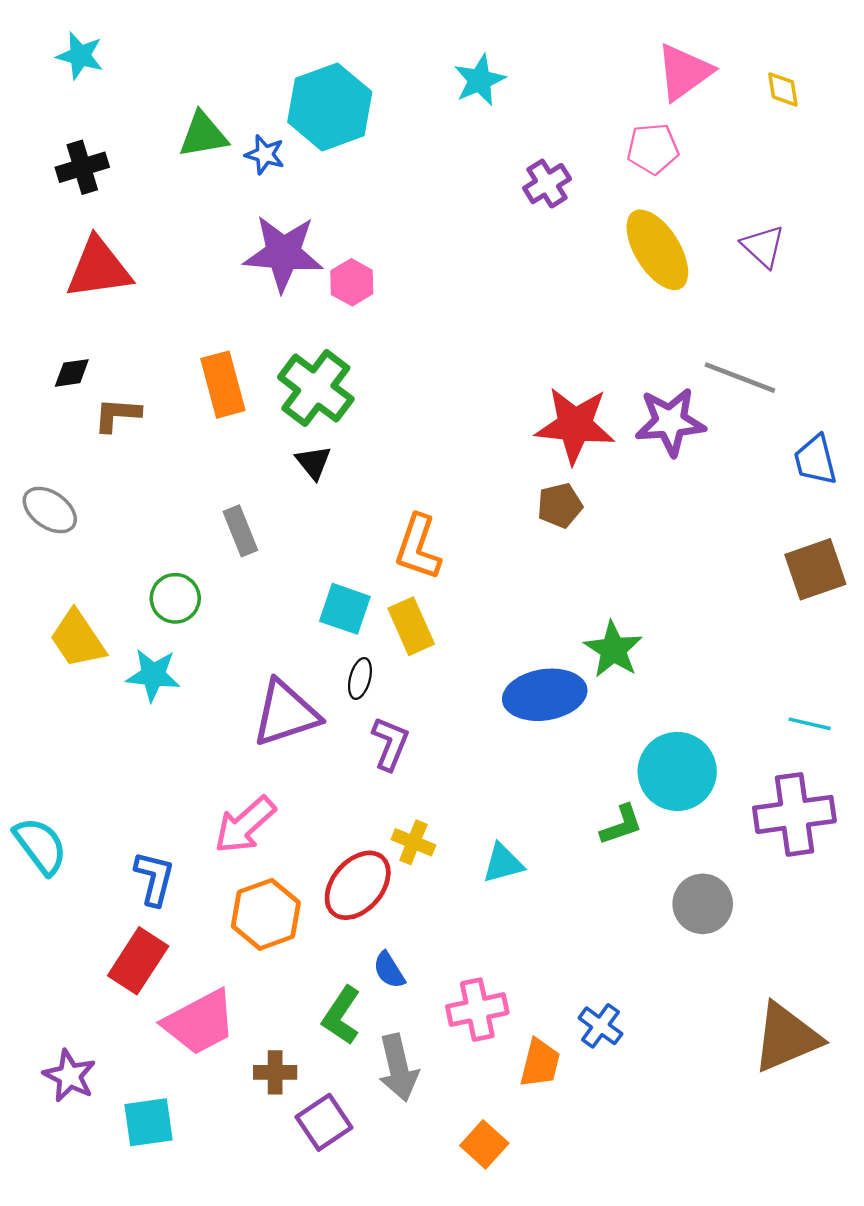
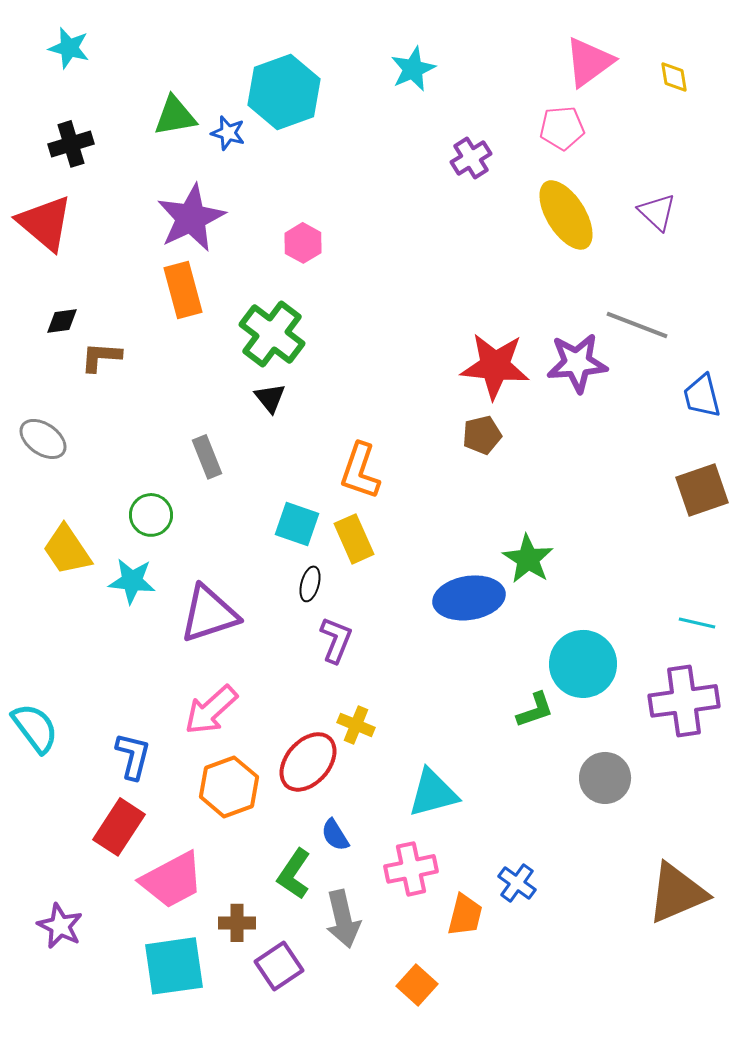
purple star: (283, 253) -> (191, 218), moved, turned -30
red triangle: (99, 268) -> (45, 223), moved, turned 48
orange rectangle: (223, 385) -> (183, 290), moved
purple triangle: (286, 713) -> (209, 614), moved
cyan triangle: (503, 863) -> (433, 793), moved, size x1.4
cyan square: (149, 1122) -> (174, 966), moved, size x1.4

